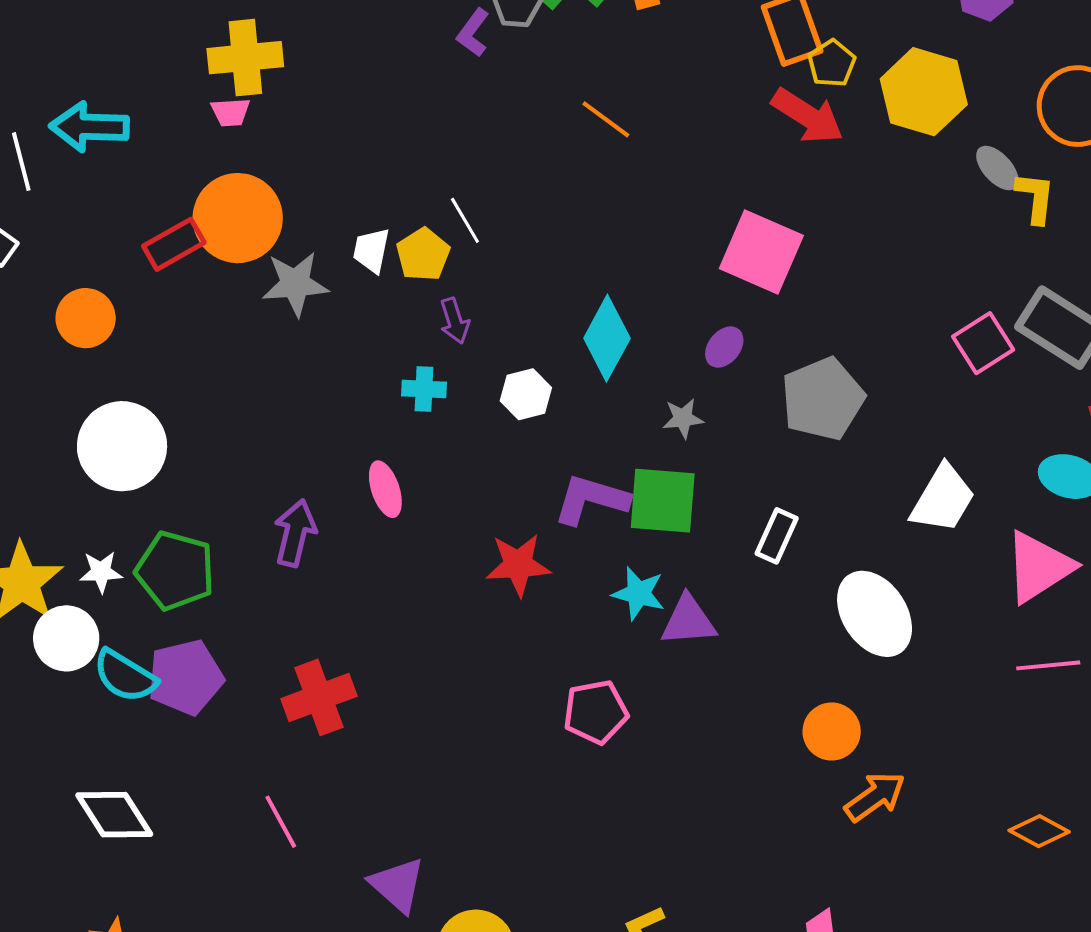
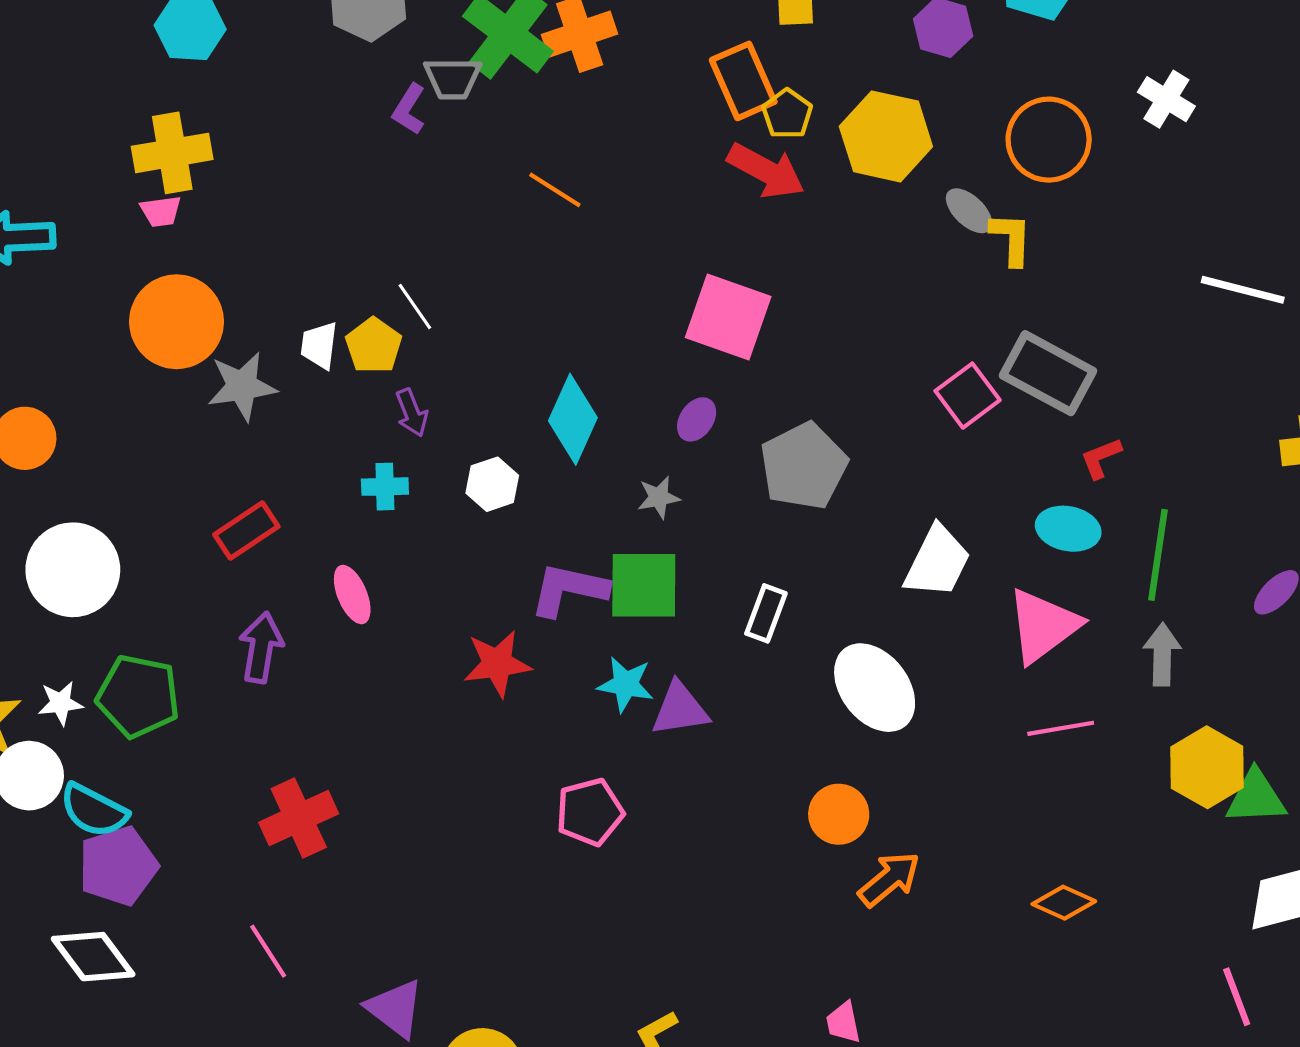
red rectangle: (174, 244) -> (246, 531), moved
purple pentagon: (185, 677) -> (118, 866), moved

